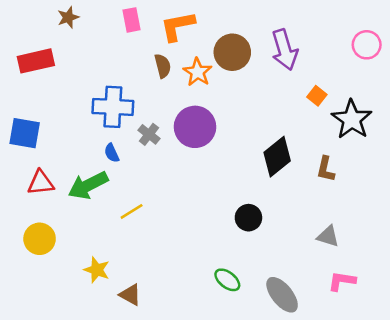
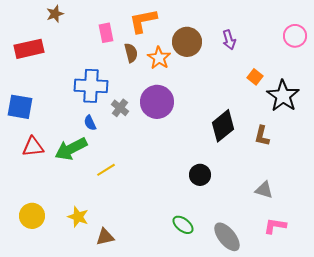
pink rectangle: (132, 20) -> (106, 33), moved
purple arrow: (285, 50) -> (229, 40), size x0.6
yellow circle: (40, 239) -> (32, 216), moved
brown triangle: (130, 295) -> (105, 237), turned -42

